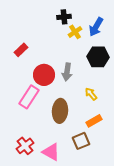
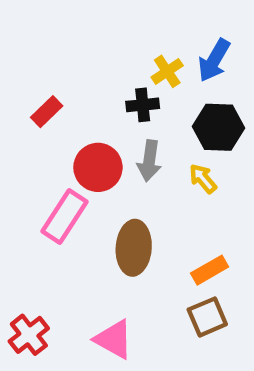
black cross: (64, 17) -> (143, 105), moved
yellow arrow: (91, 94) -> (203, 179), moved
brown square: (81, 141) -> (207, 317), moved
red cross: (25, 146) -> (29, 335), moved

